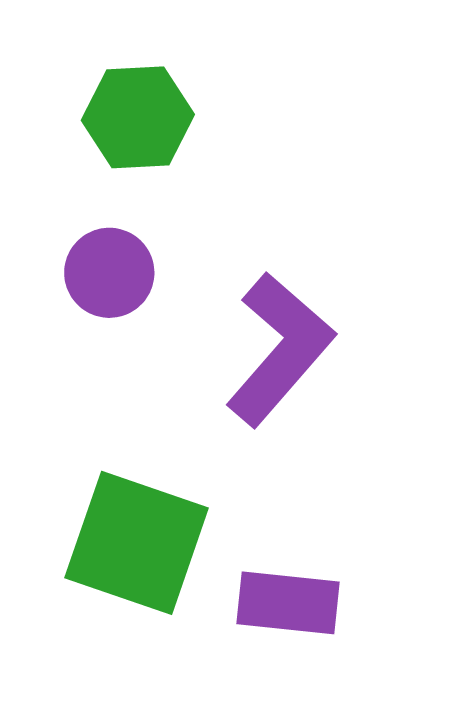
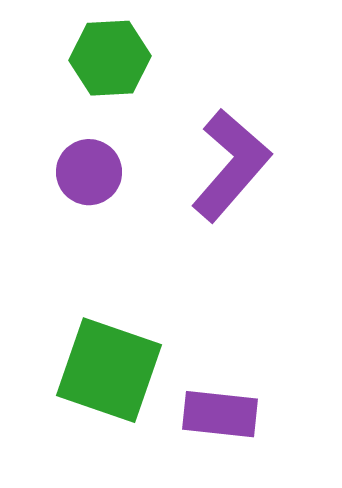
purple L-shape: (280, 349) -> (231, 165), moved

